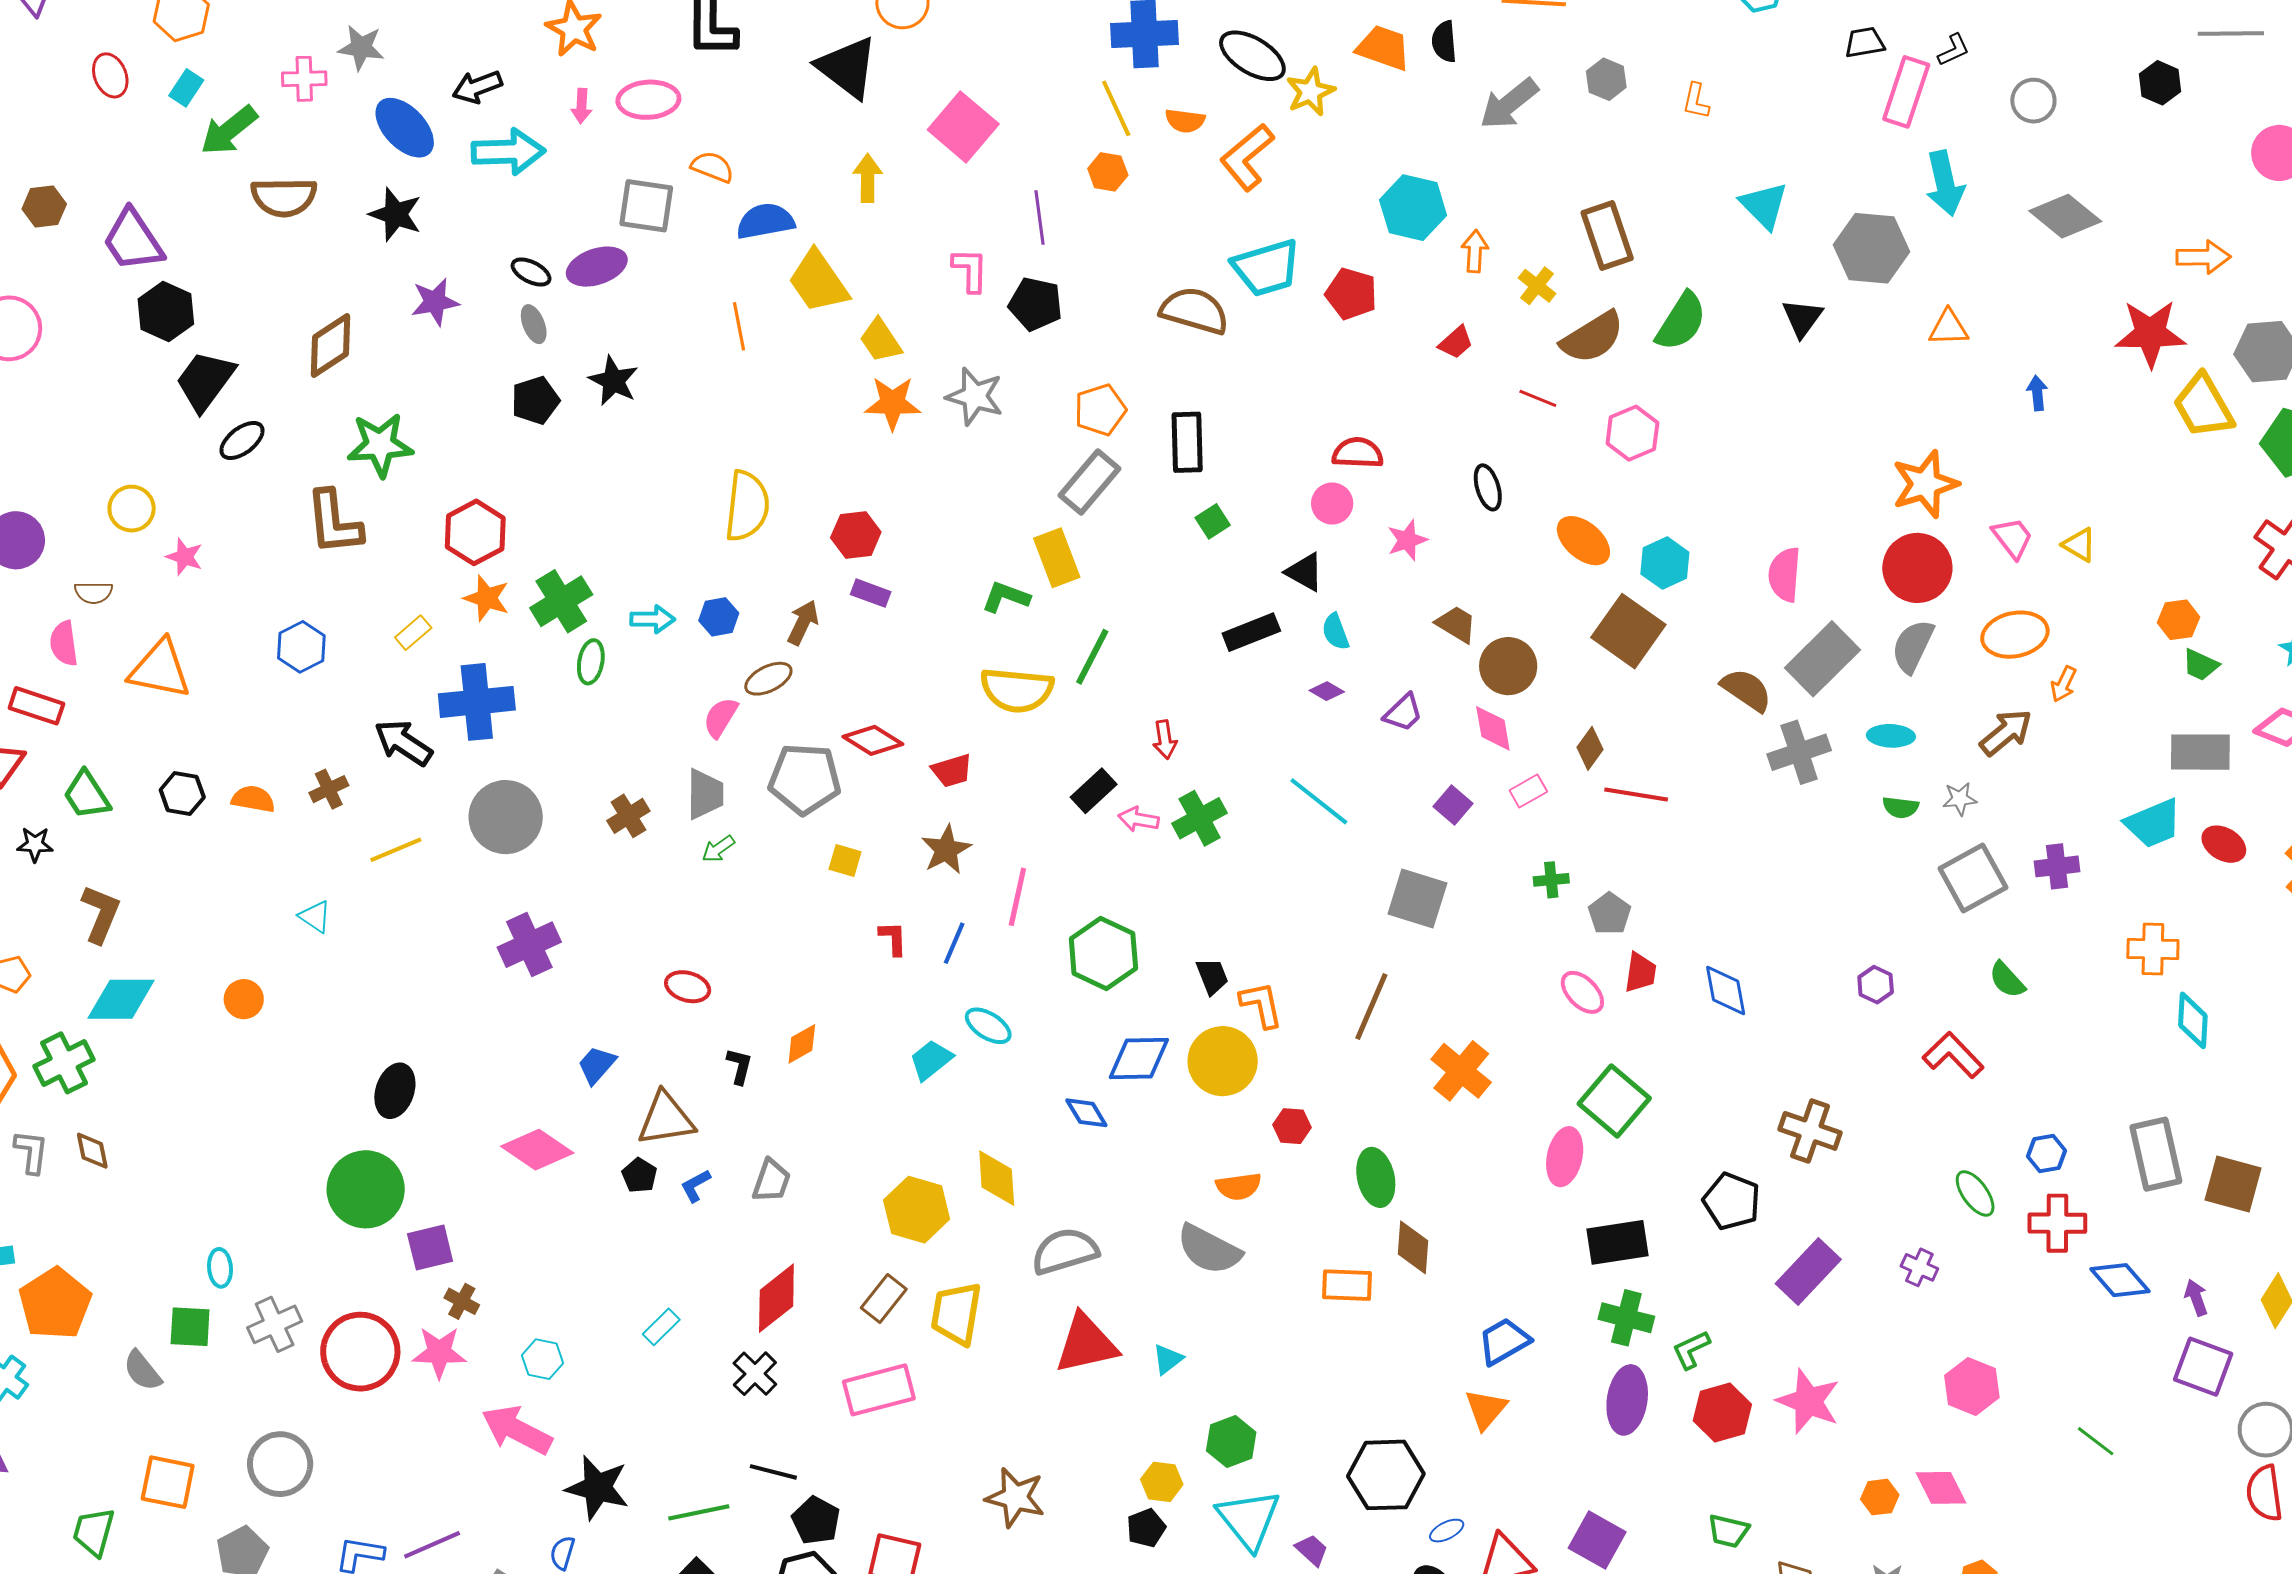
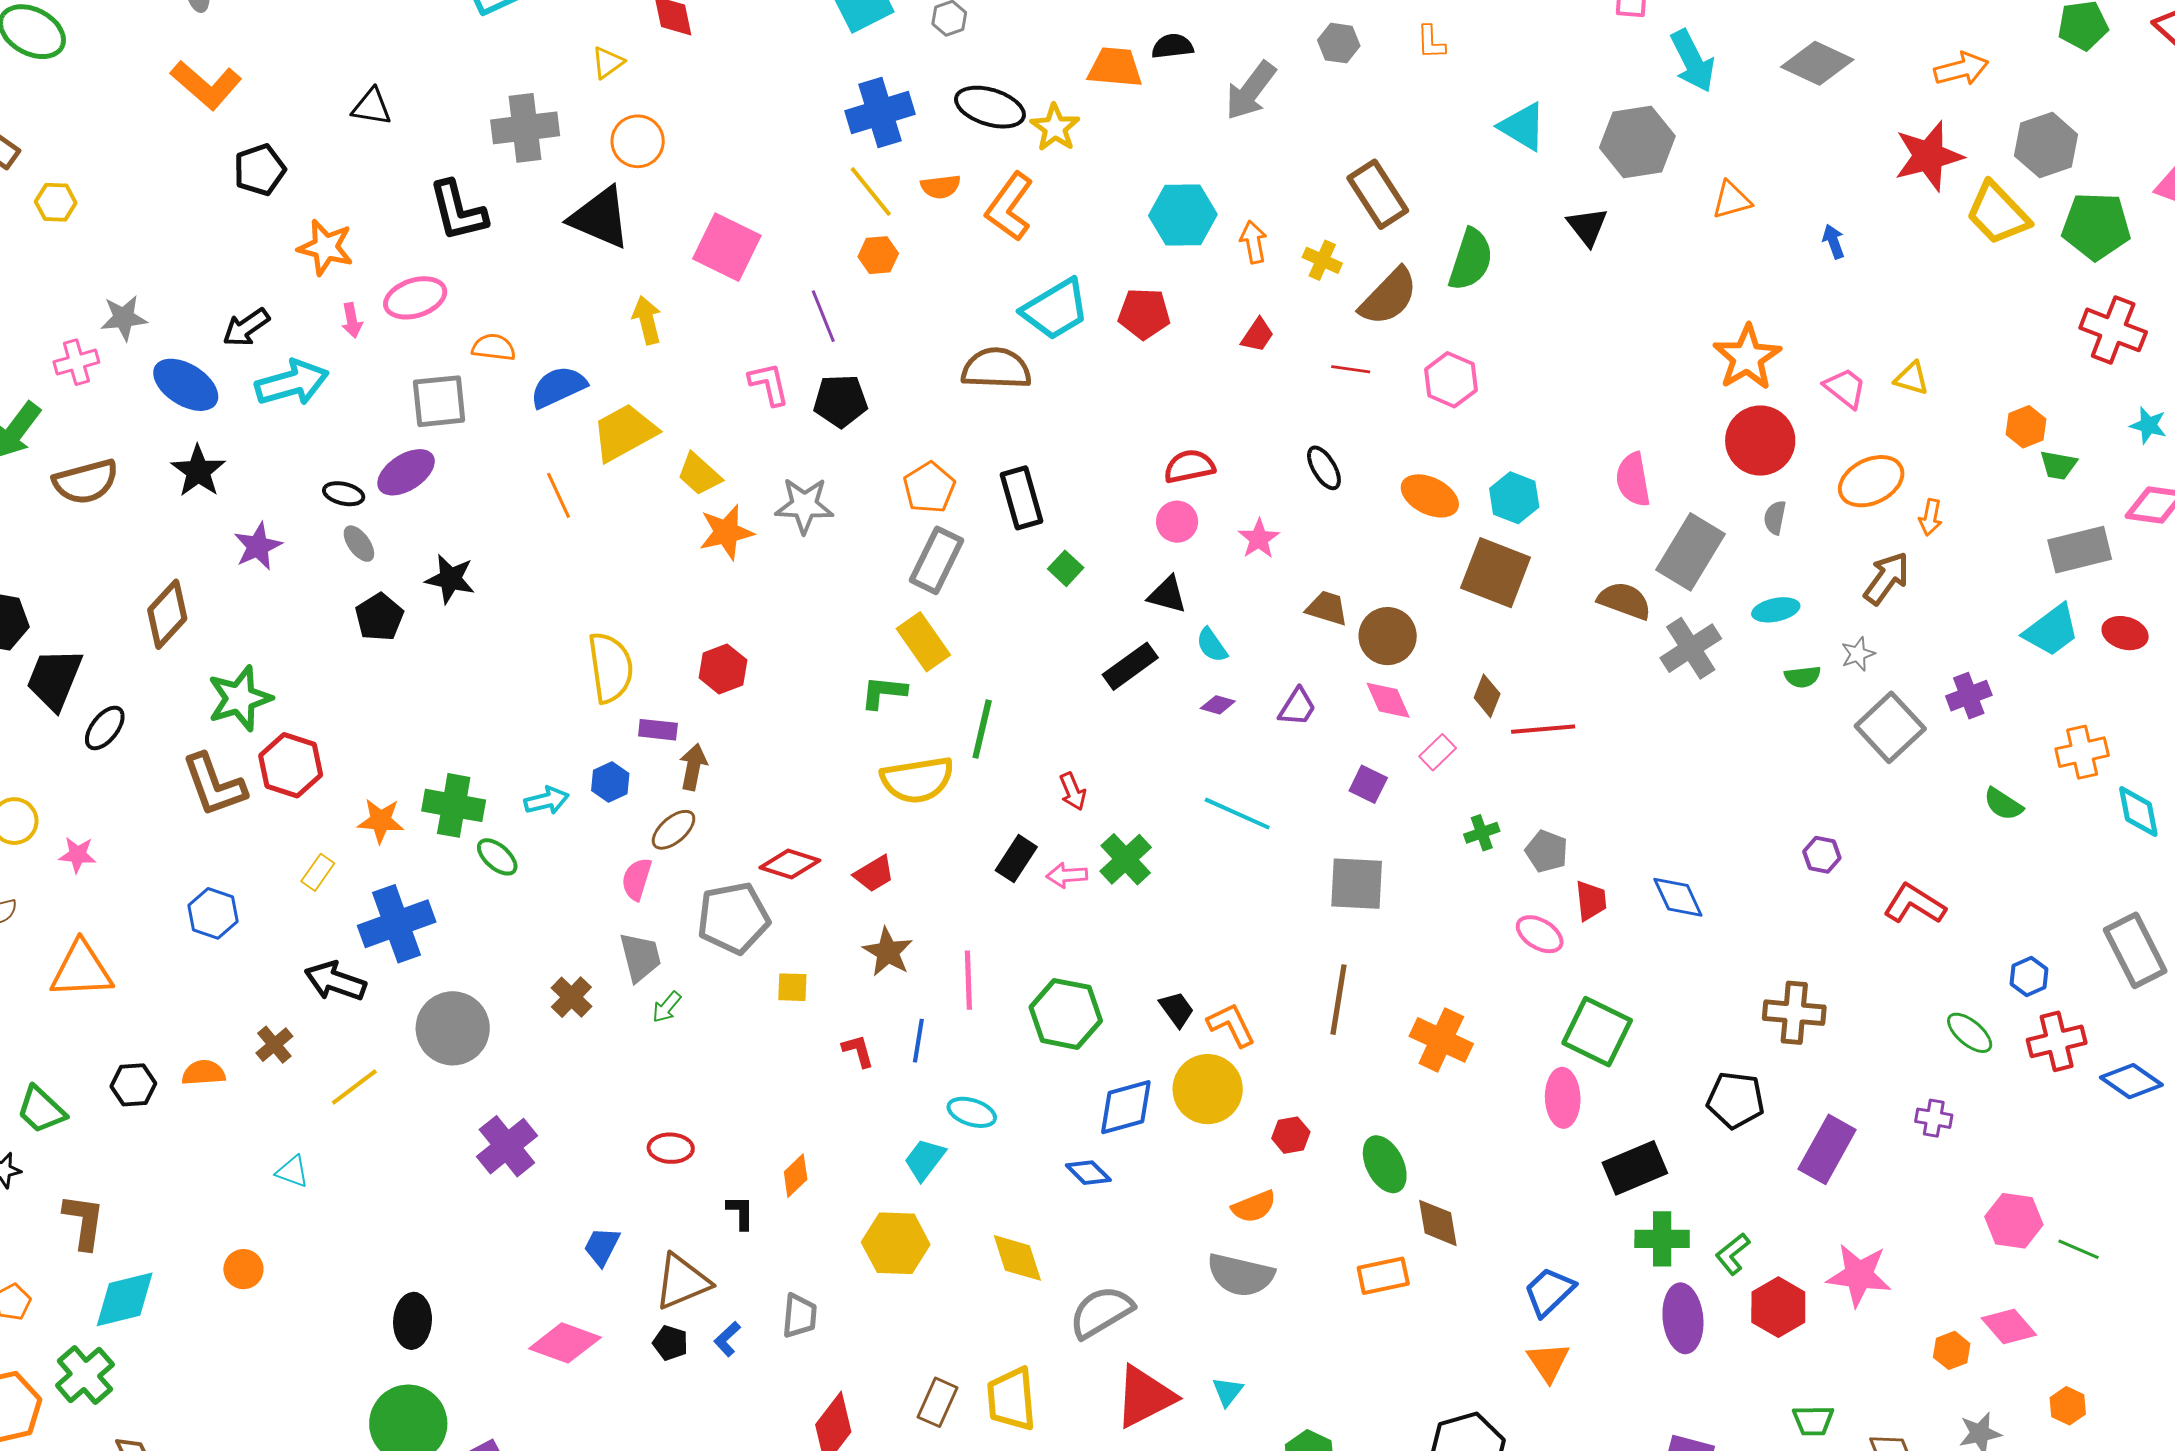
black semicircle: (1444, 42) -> (1172, 46), turned 102
black star: (396, 214) -> (198, 471), turned 30
yellow trapezoid: (818, 282) -> (624, 433), turned 110
red hexagon: (475, 532) -> (291, 765), moved
purple rectangle: (871, 593) -> (658, 730), moved
green cross: (561, 601) -> (454, 805), turned -34
gray semicircle: (1913, 646) -> (1775, 518), size x0.6
green ellipse: (591, 662) -> (497, 857), turned -45
green semicircle: (2007, 980) -> (2003, 804), moved
yellow hexagon: (917, 1210) -> (896, 1243), moved
green line: (2096, 1441) -> (2078, 1249), moved

